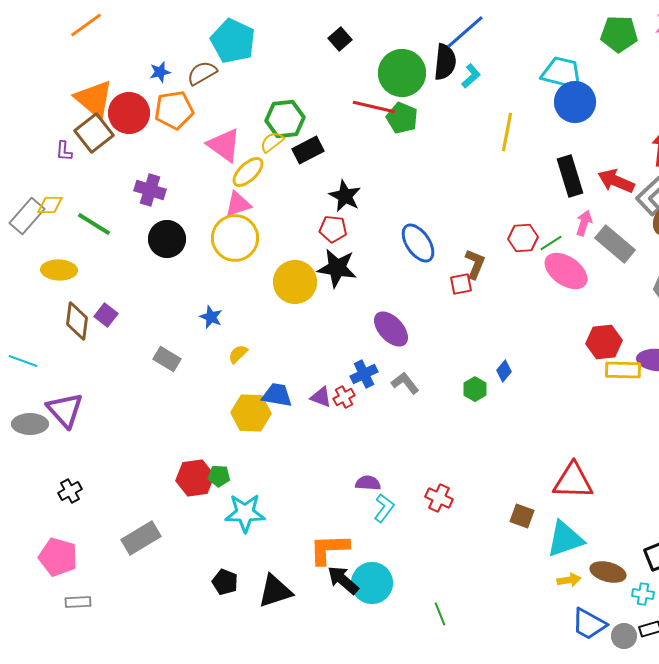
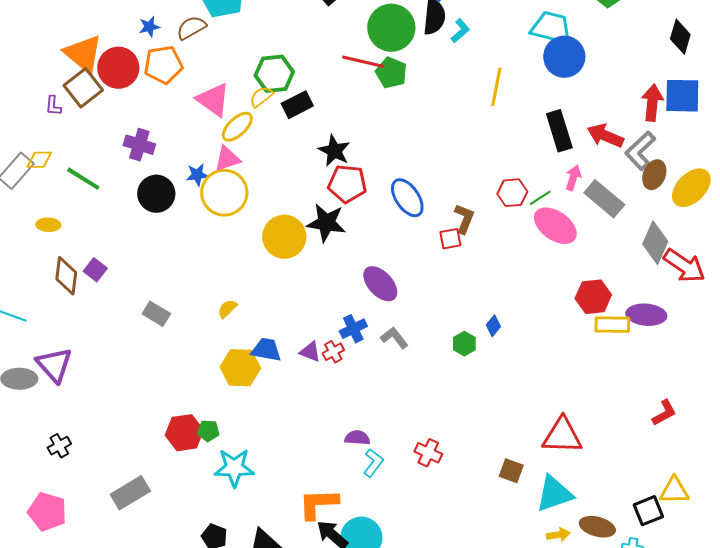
red pentagon: (333, 229) -> (347, 184), moved, size x1.4
yellow ellipse: (59, 270) -> (48, 225), size x0.7
blue star: (211, 317) -> (197, 175), moved, turned -30

